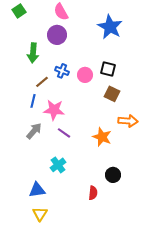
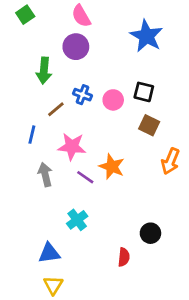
blue line: (33, 101) -> (32, 135), moved
orange arrow: (128, 121) -> (170, 161), turned 108
gray arrow: (34, 131) -> (45, 175), turned -54
orange star: (102, 137) -> (112, 167), moved

